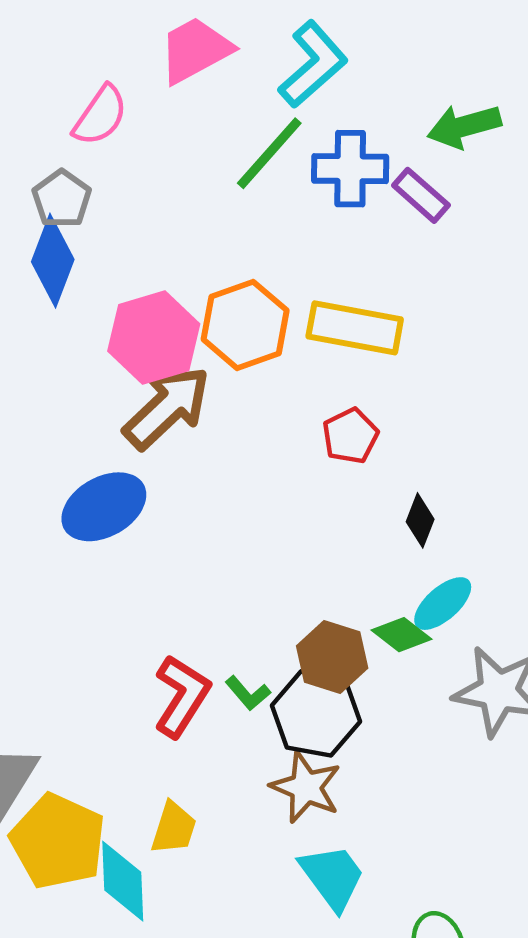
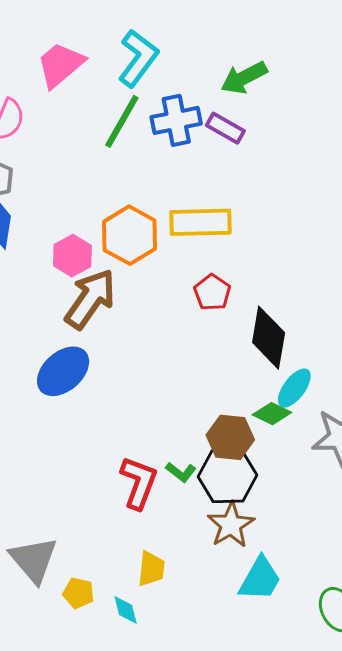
pink hexagon: (154, 338) -> (72, 256), size x0.7
black diamond: (420, 520) -> (269, 338), size x1.8
brown star: (306, 787) -> (231, 525), turned 30
yellow pentagon: (58, 841) -> (78, 593), size x0.5
cyan trapezoid: (332, 877) -> (260, 579), turned 78
cyan diamond: (123, 881) -> (126, 610), size x0.6

